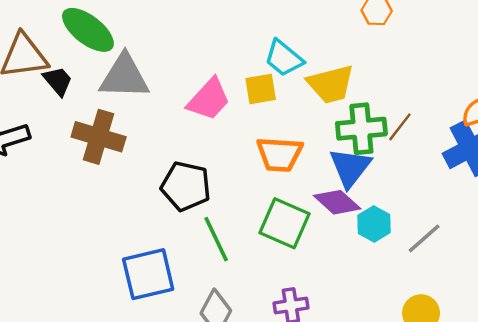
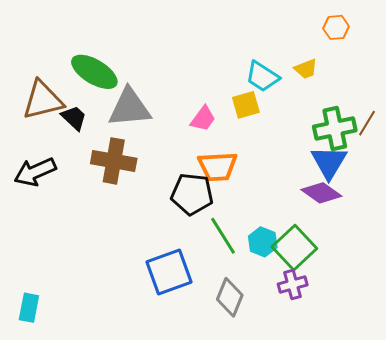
yellow trapezoid: (331, 84) -> (306, 69), moved, size x0.6
pink trapezoid: (209, 99) -> (203, 119), size x0.7
orange trapezoid: (279, 154) -> (218, 166), moved
green square: (285, 223) -> (294, 248), moved, turned 30
cyan hexagon: (374, 224) -> (263, 242), moved

